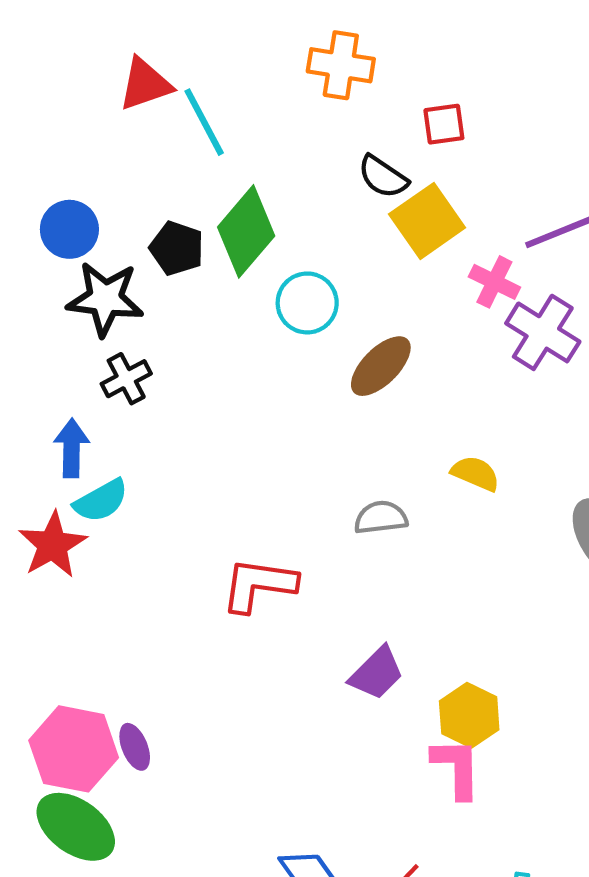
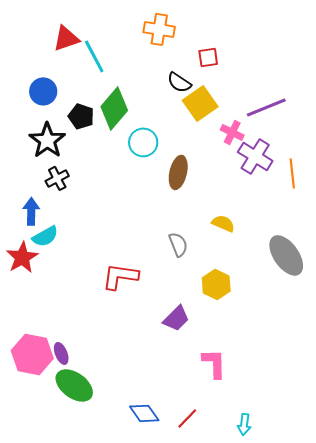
blue circle: (69, 229) -> (43, 91), moved
black star: (105, 299) -> (47, 140), turned 30
brown ellipse: (381, 366) -> (178, 172), turned -32
gray semicircle: (381, 518) -> (178, 244), turned 75
yellow hexagon: (469, 715) -> (216, 284), moved
green ellipse: (76, 827) -> (74, 385), moved

